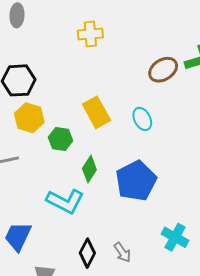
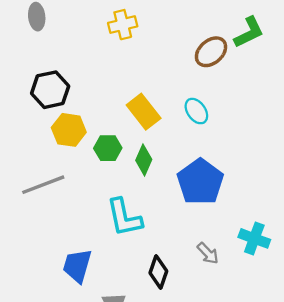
green diamond: (89, 169) -> (144, 160), moved
cyan L-shape: (65, 201) -> (124, 217), turned 60
gray arrow: (122, 252) -> (208, 253), moved

